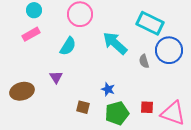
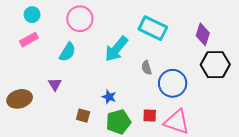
cyan arrow: (115, 43) -> (116, 49), turned -92
blue circle: (169, 50) -> (173, 83), moved

